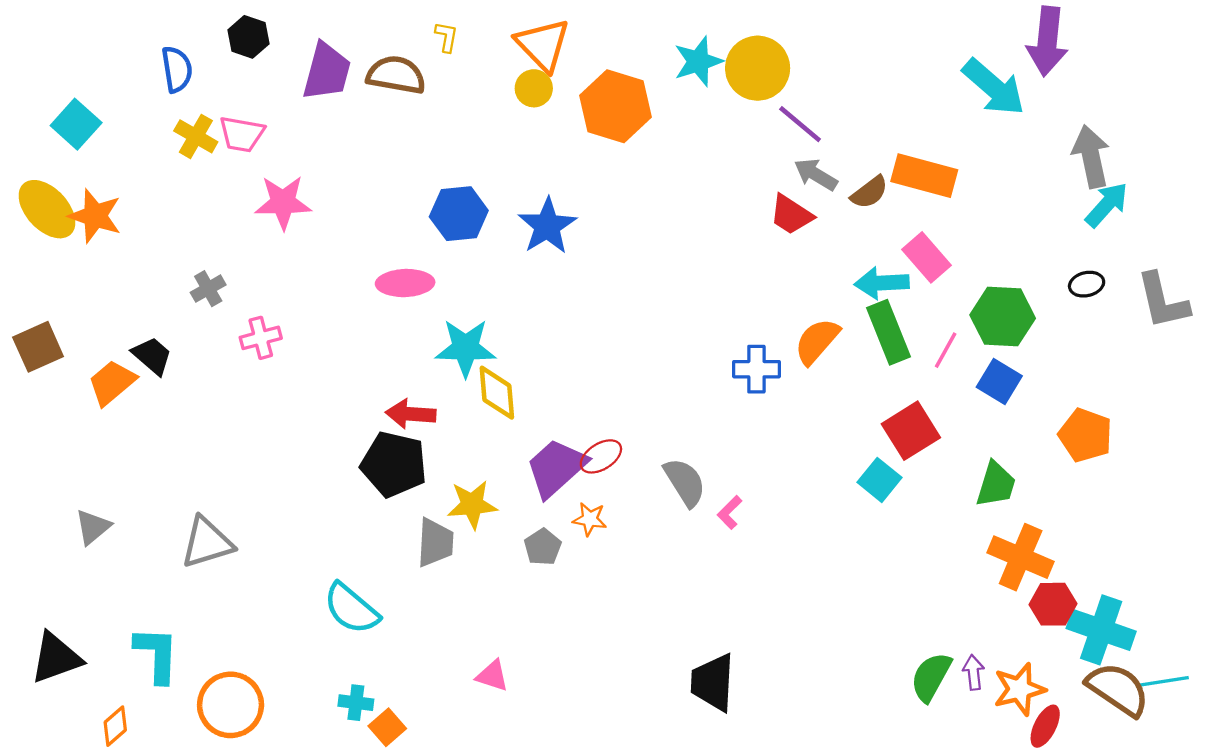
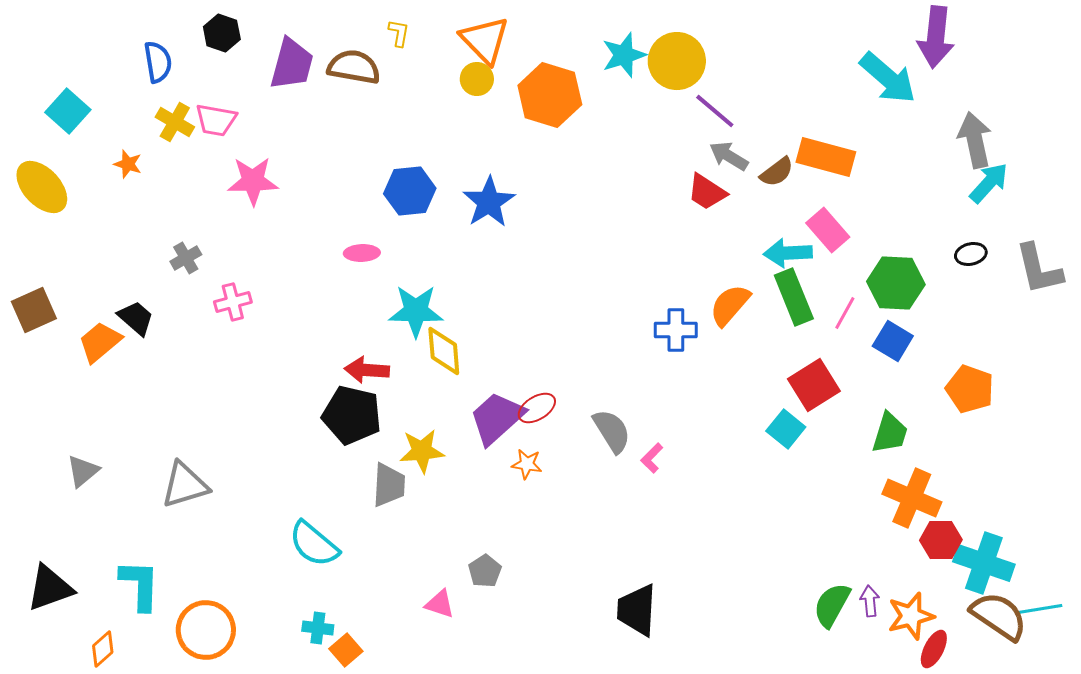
orange star: (95, 216) -> (128, 164), moved, size x0.6
pink ellipse: (405, 283) -> (362, 253), size x0.7
gray pentagon: (543, 547) -> (485, 571), moved

